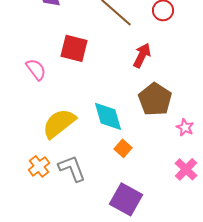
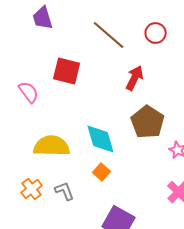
yellow semicircle: (59, 123) -> (52, 146), turned 39
orange square: (123, 148) -> (102, 172), moved
gray L-shape: (72, 168) -> (65, 191), size x0.7

